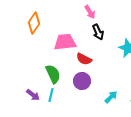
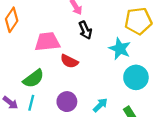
green semicircle: (53, 74) -> (34, 79), turned 78
purple circle: (82, 81) -> (67, 102), moved

